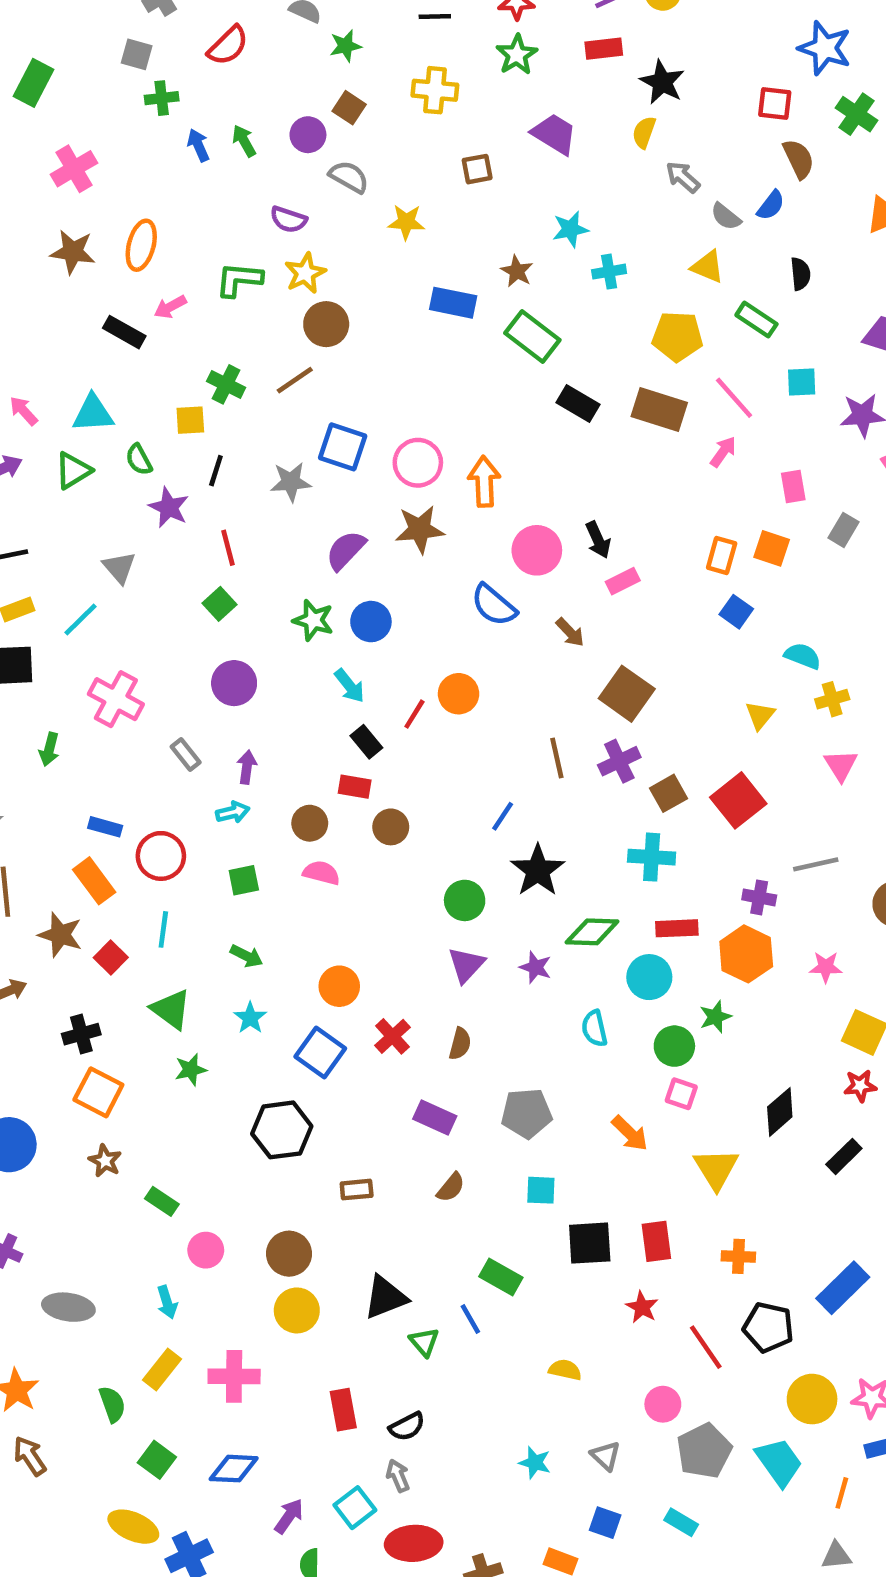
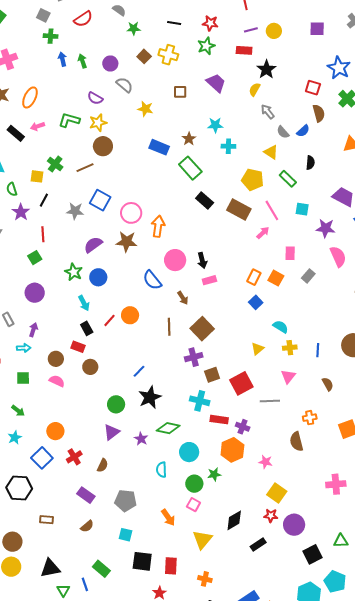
brown square: (349, 108) -> (144, 56), moved
brown line: (557, 758) -> (169, 327), moved
gray line: (816, 864) -> (270, 401), moved
red rectangle: (677, 928) -> (219, 420), moved

